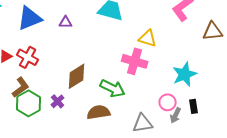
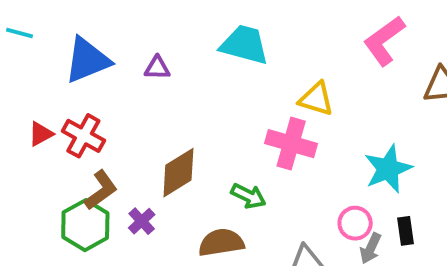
brown L-shape: (21, 87) -> (101, 190), moved
green arrow: (113, 88) -> (248, 196), size x0.7

